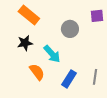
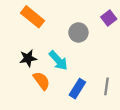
purple square: (97, 16) -> (109, 18), turned -32
black star: (25, 43) -> (28, 58), moved

